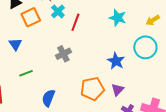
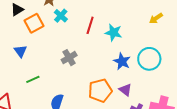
cyan star: (118, 18) -> (114, 33), moved
red line: (75, 22) -> (90, 25), moved
cyan circle: (145, 47) -> (149, 59), moved
purple triangle: (118, 90) -> (125, 90), turned -32

